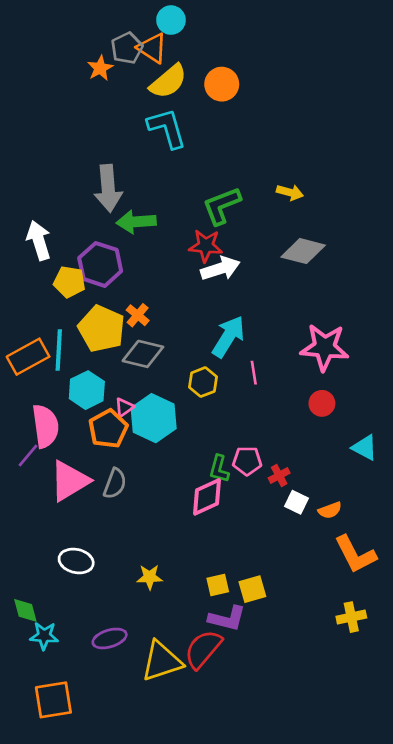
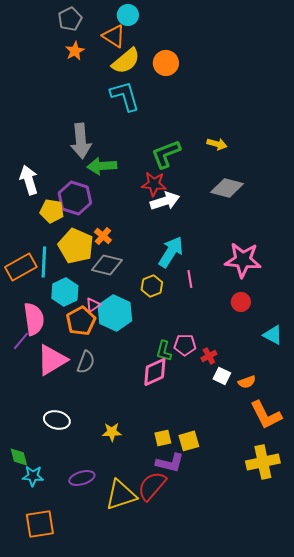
gray pentagon: (127, 48) -> (70, 19), moved
yellow cross: (351, 617) -> (263, 462), size x1.5

